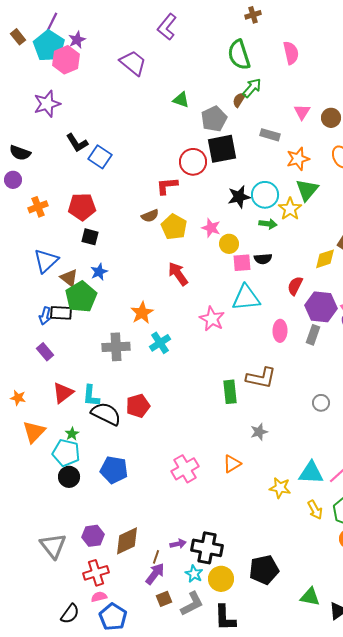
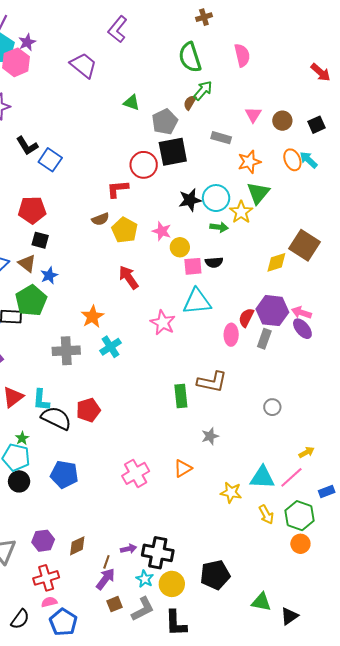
brown triangle: (69, 278) -> (27, 263), moved
red semicircle: (295, 286) -> (246, 318), moved
brown diamond: (127, 541) -> (77, 546), size x0.7

